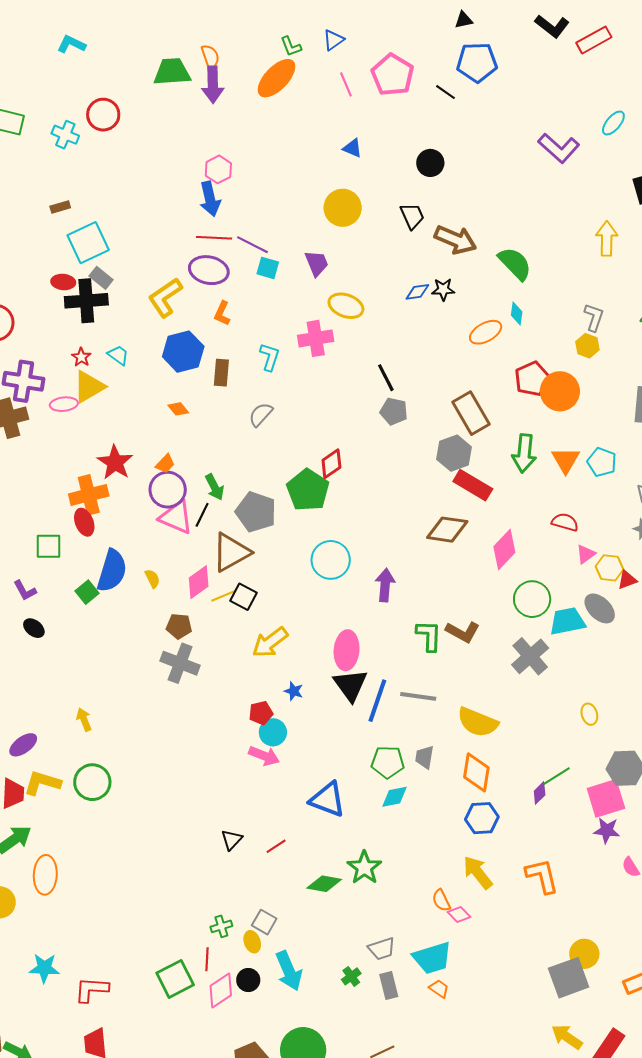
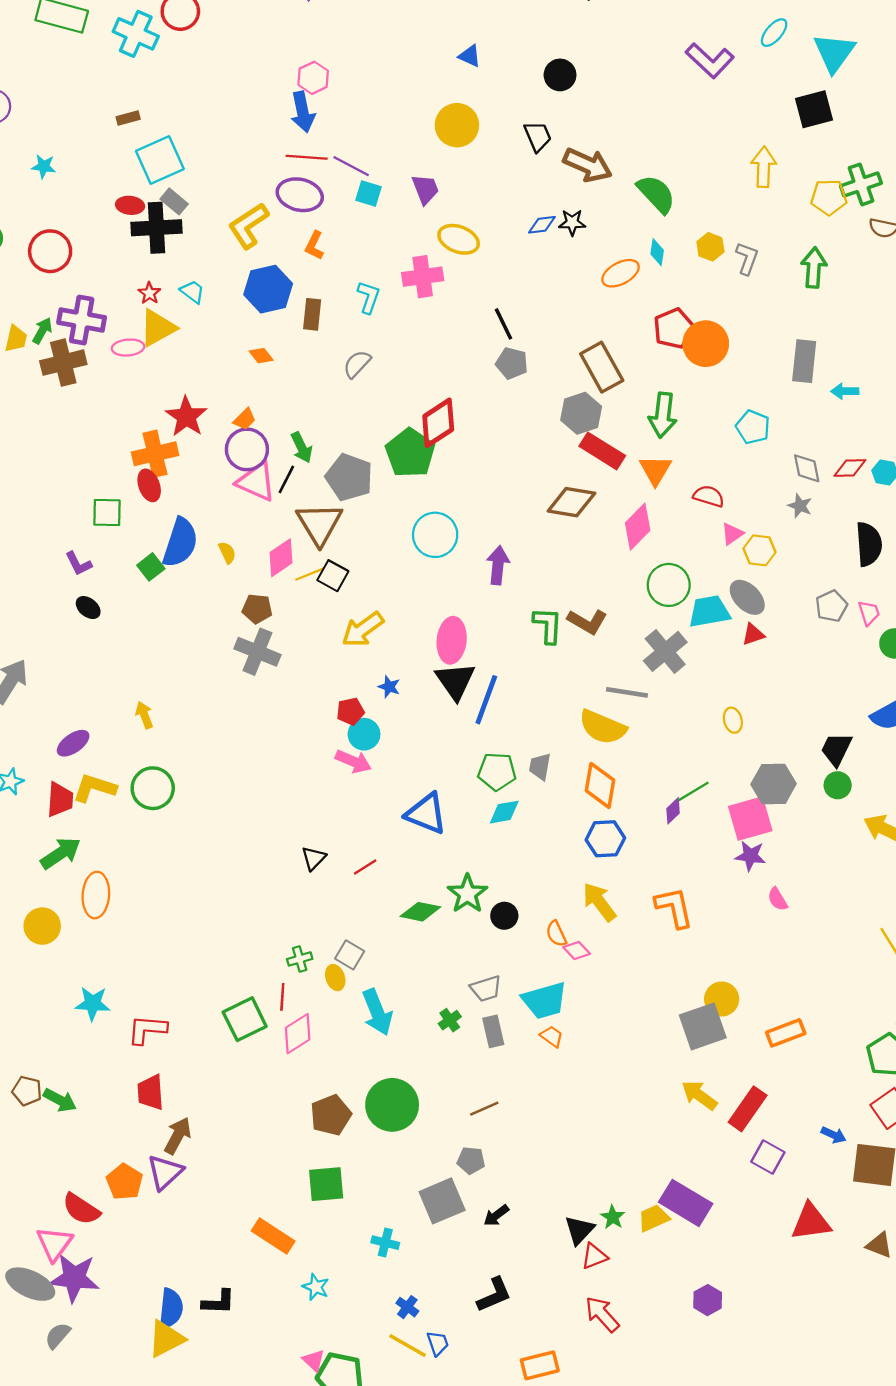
cyan cross: (65, 135) -> (136, 34), size x1.4
yellow hexagon: (587, 346) -> (710, 247), moved
orange triangle: (566, 460) -> (655, 470), moved
red diamond: (331, 464) -> (438, 423), size x1.4
brown triangle: (231, 552) -> (319, 524), turned -33
red triangle: (627, 580) -> (753, 634), moved
gray line: (418, 696) -> (627, 692), moved
black circle: (248, 980) -> (504, 916), moved

